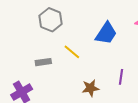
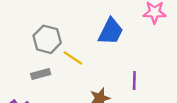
gray hexagon: (51, 20) -> (47, 39), moved

